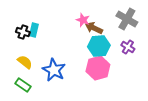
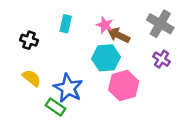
cyan rectangle: (34, 30) -> (66, 24), moved
cyan hexagon: (99, 46) -> (106, 58), moved
green rectangle: (23, 85) -> (56, 107), moved

